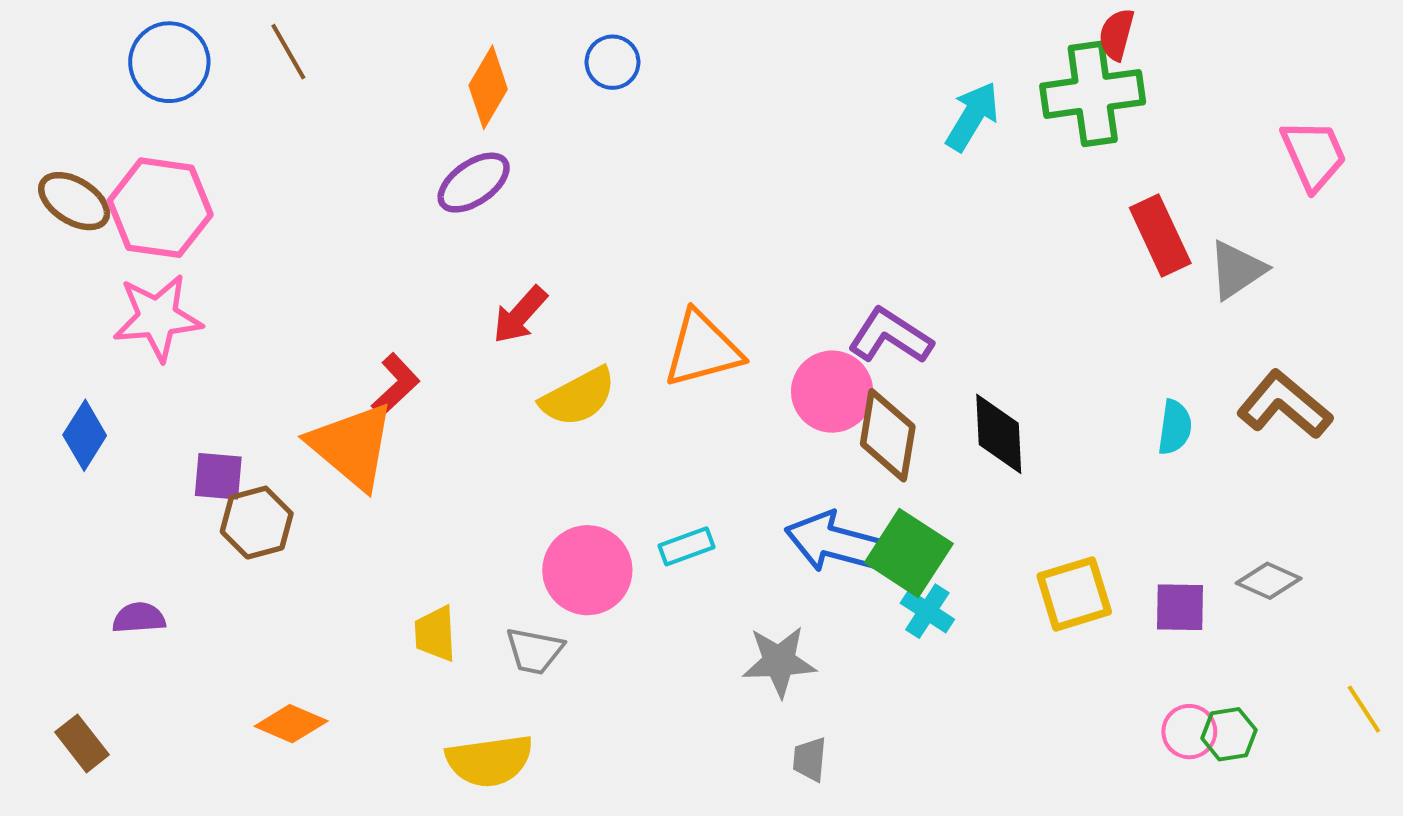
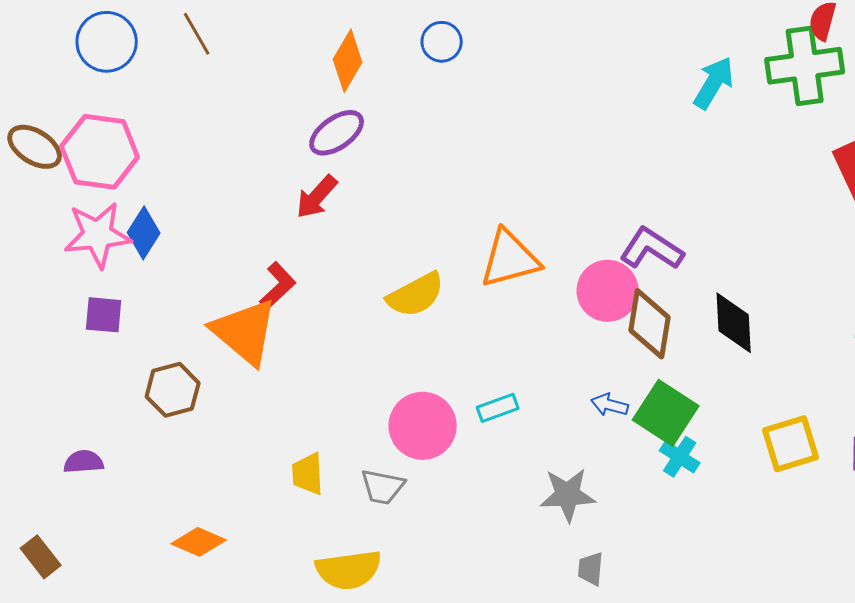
red arrow: (520, 315) -> (317, 197), moved
blue diamond: (85, 435) -> (144, 233), moved
purple square: (218, 476) -> (104, 315), moved
blue arrow: (835, 542) -> (610, 405), size x0.5

